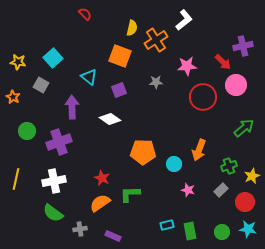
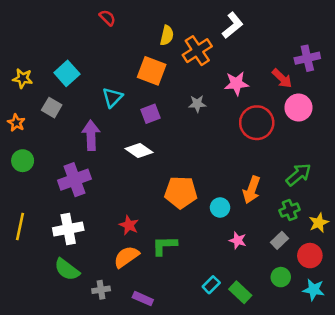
cyan triangle: (89, 77) -> (112, 97), turned 36
green arrow: (244, 128) -> (298, 175), moved
green circle: (27, 131) -> (23, 161), moved
cyan rectangle: (167, 225) -> (211, 285), turned -32
green rectangle: (190, 231) -> (240, 292), turned -36
green circle: (222, 232) -> (281, 277), moved

